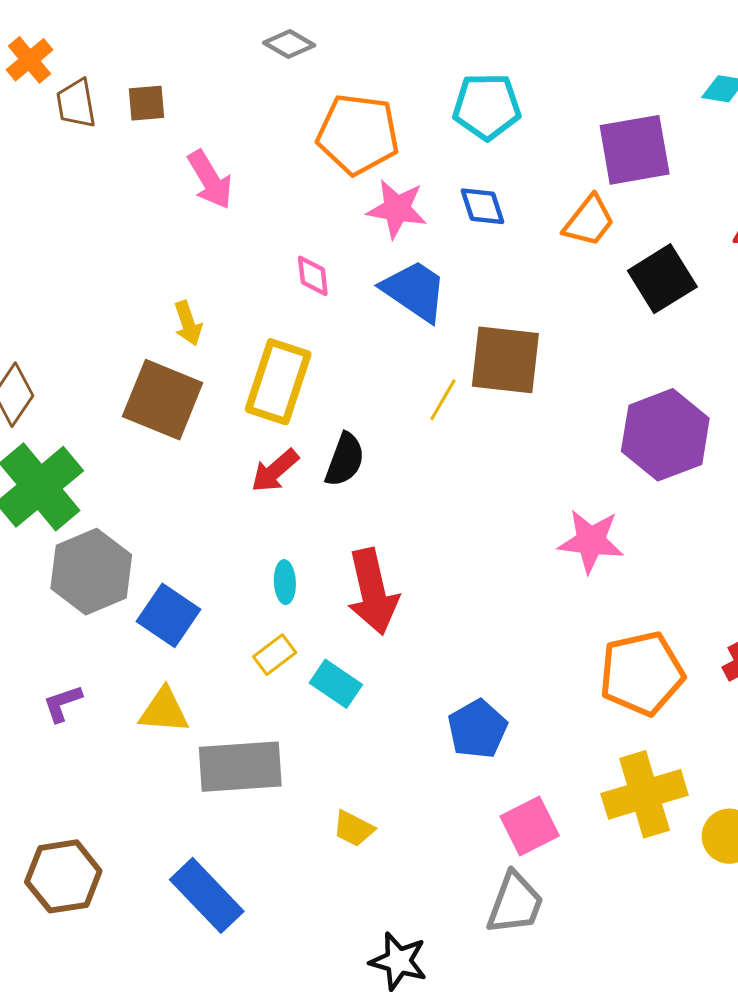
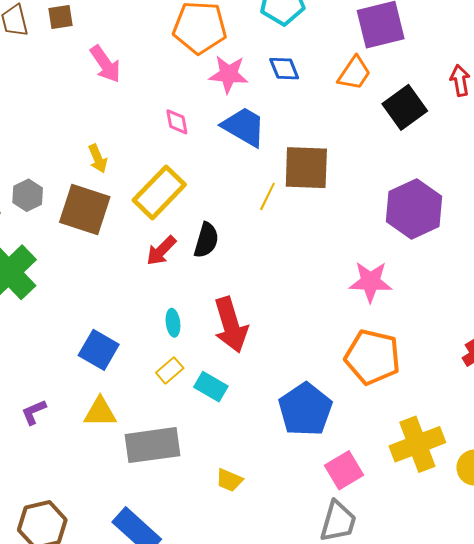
yellow rectangle: (278, 382) -> (159, 192), turned 30
gray hexagon: (91, 572) -> (28, 195), moved, size x0.6
orange pentagon: (642, 673) -> (373, 357), moved, turned 30
blue pentagon: (477, 729) -> (305, 409), size x1.4

